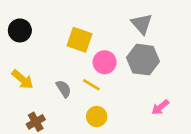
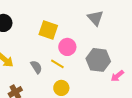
gray hexagon: (143, 60) -> (98, 60), moved
pink arrow: (160, 107) -> (117, 76), moved

